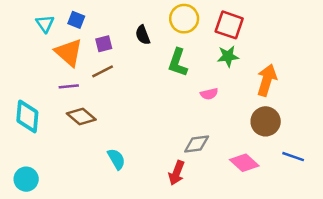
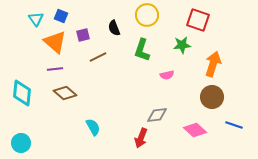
red square: (229, 25) -> (198, 20), moved
brown line: (103, 71) -> (98, 57), moved

